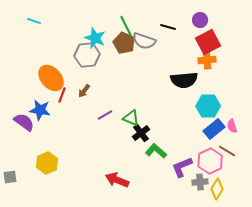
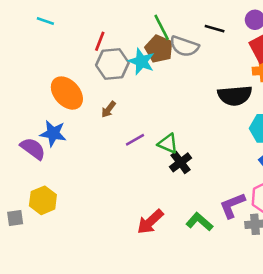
cyan star: (95, 38) -> (141, 61), moved
red line: (62, 95) -> (100, 41), moved
green L-shape: (156, 151) -> (199, 222), moved
yellow hexagon: (47, 163) -> (43, 200), moved
red arrow: (117, 180) -> (150, 222), turned -65

